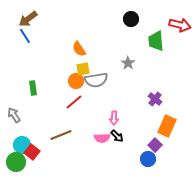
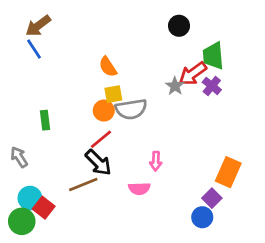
red arrow: (180, 25) -> (193, 74), moved, turned 130
purple cross: (155, 99) -> (212, 86), moved
black arrow: (117, 136) -> (98, 163), moved, size x1.5

